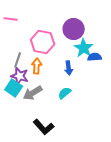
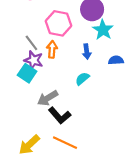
blue semicircle: (95, 57) -> (116, 60), moved
gray line: (18, 60) -> (31, 43), turned -56
gray arrow: (33, 93) -> (48, 98), moved

